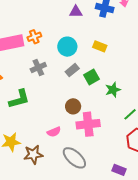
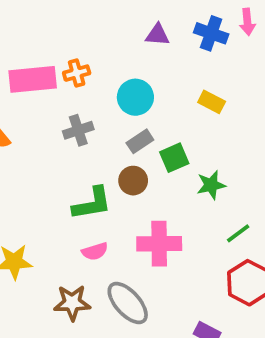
yellow rectangle: (100, 46) -> (212, 102), moved
green L-shape: (19, 99) -> (92, 203), moved
brown circle: (73, 106) -> (133, 181), moved
brown star: (33, 154) -> (72, 303), moved

